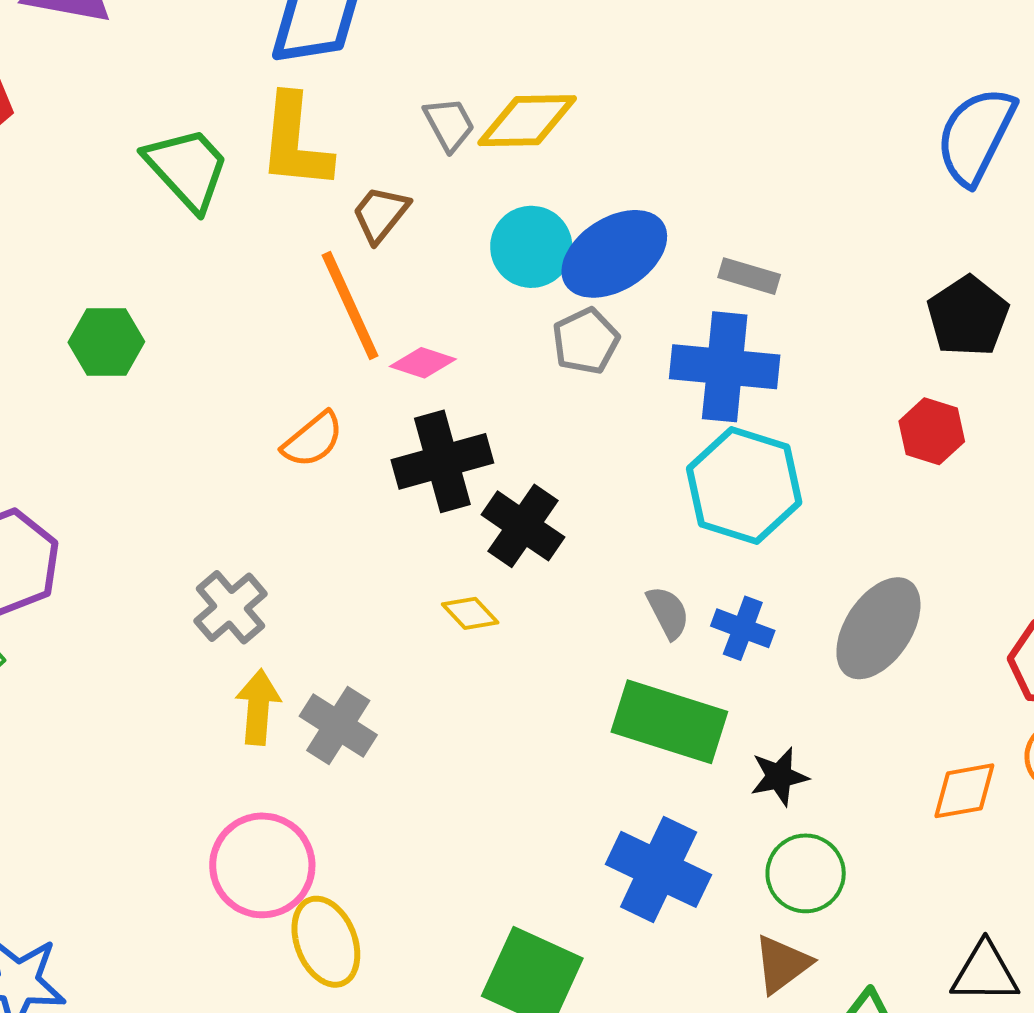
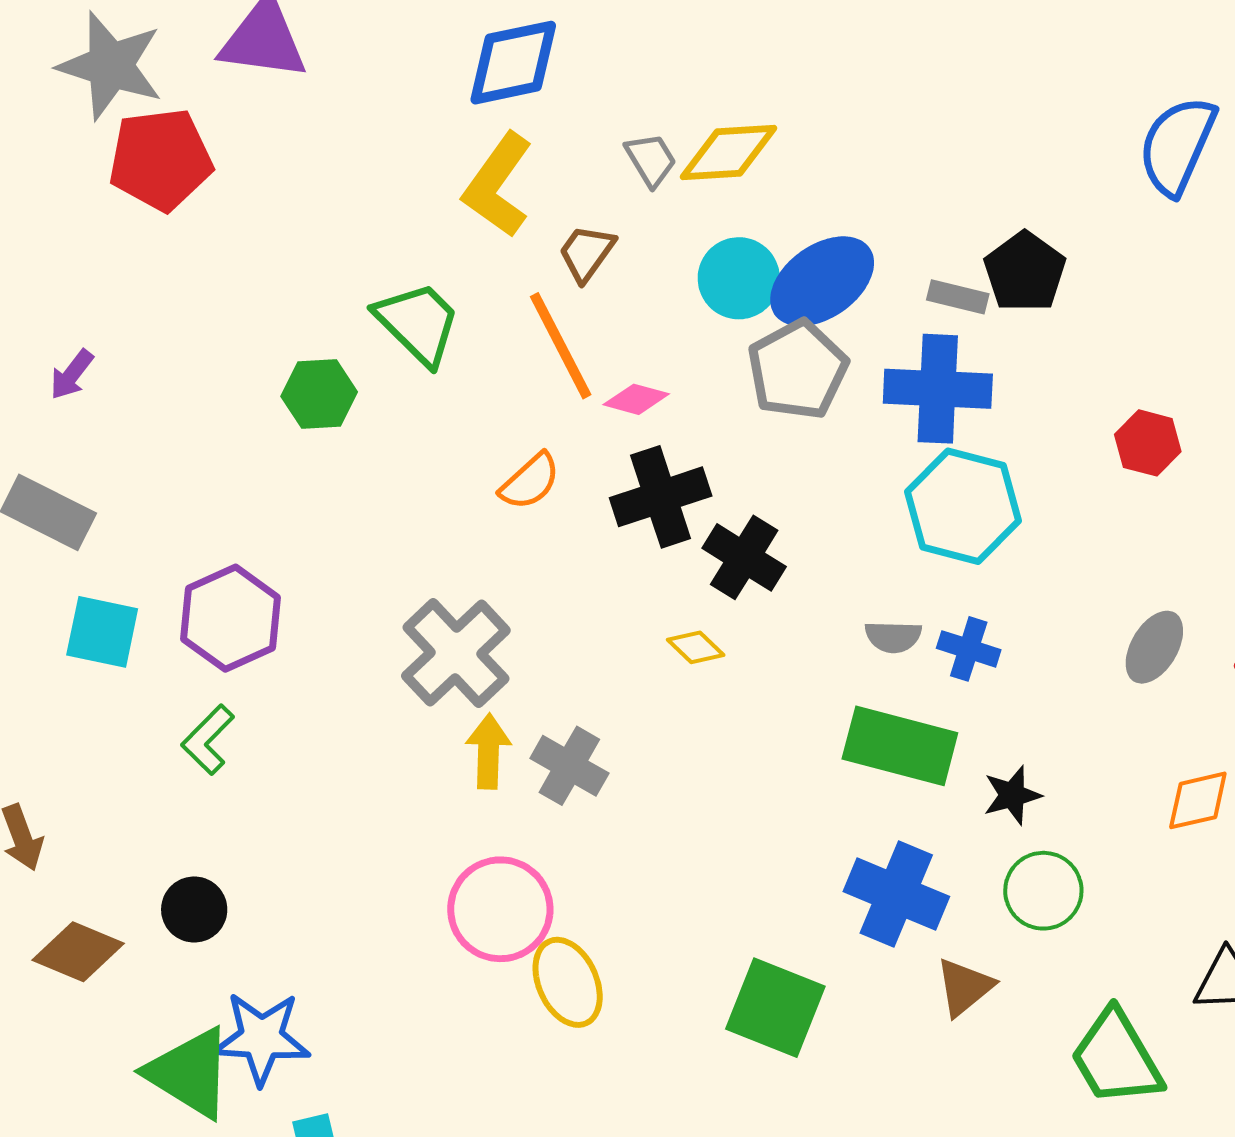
yellow L-shape: (295, 142) -> (498, 185), turned 33
green trapezoid: (187, 168) -> (418, 323), moved
black pentagon: (968, 316) -> (1025, 272), moved
gray pentagon: (586, 341) -> (798, 370), size x1.5
gray cross: (230, 607) -> (456, 653), size x1.5
gray semicircle: (668, 612) -> (893, 637), turned 122
gray ellipse: (878, 628) -> (1154, 647), moved, size x0.7
brown triangle: (782, 964) -> (964, 987), moved

